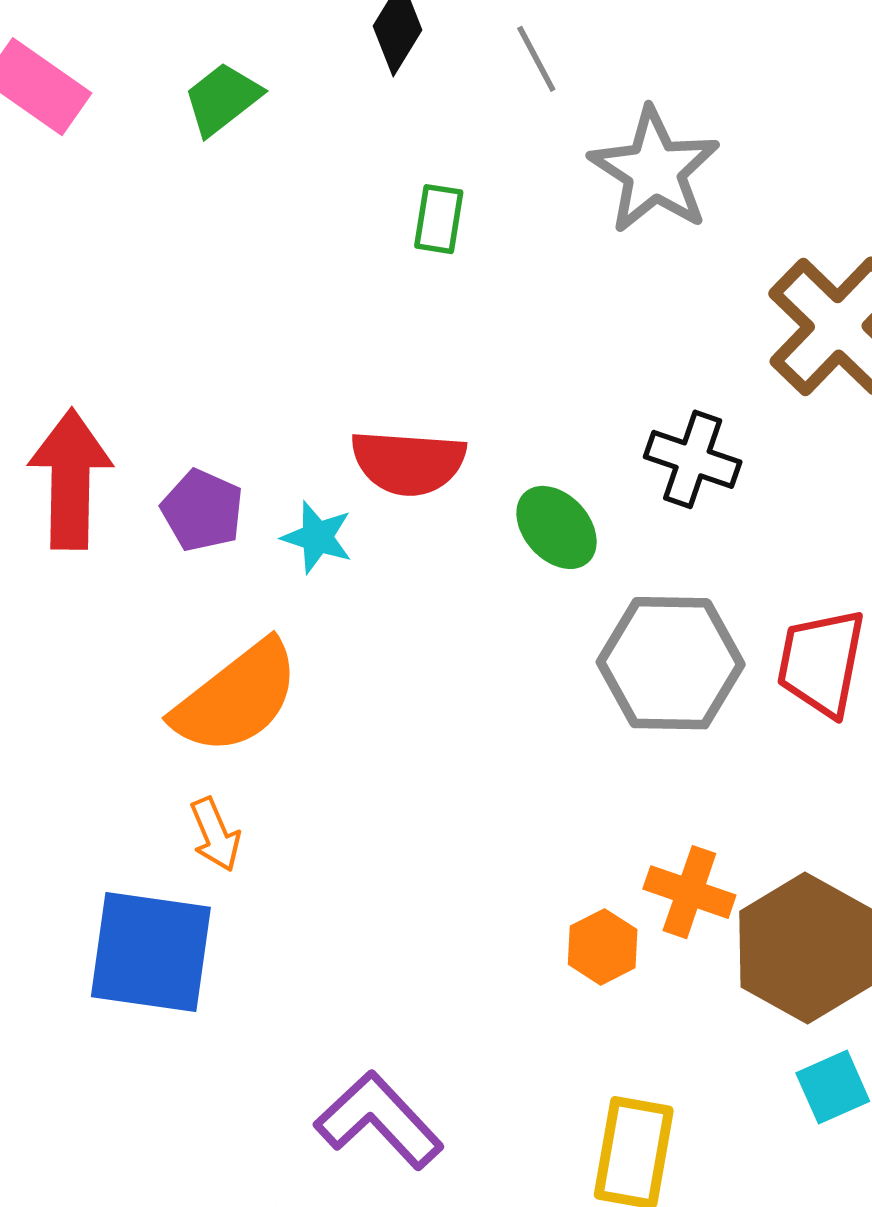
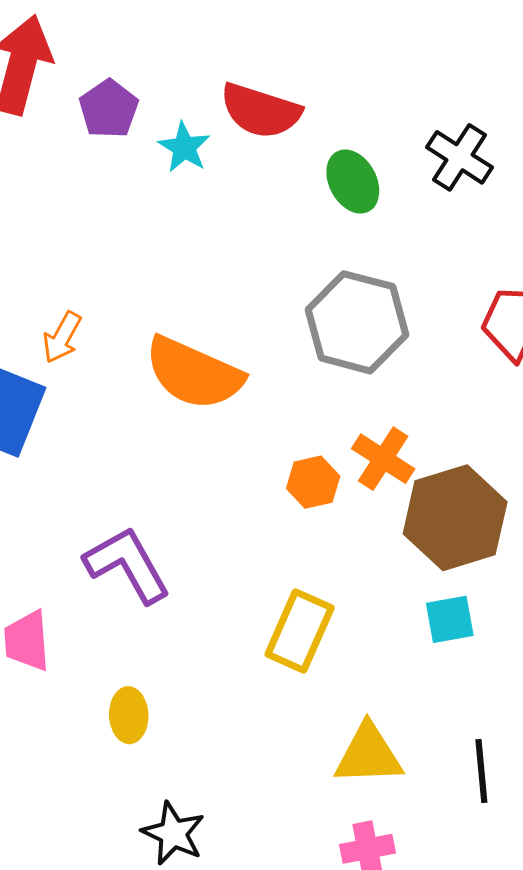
gray hexagon: (671, 663) -> (357, 322), moved
orange semicircle: (236, 698) -> (194, 373), moved, turned 48
orange arrow: (215, 835) -> (62, 337), turned 38

